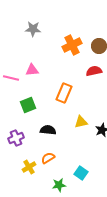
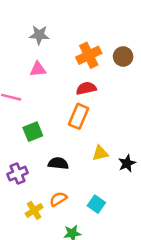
pink triangle: (32, 70) -> (38, 69), moved
red semicircle: (94, 71) -> (86, 88), moved
cyan square: (81, 173) -> (96, 204), moved

